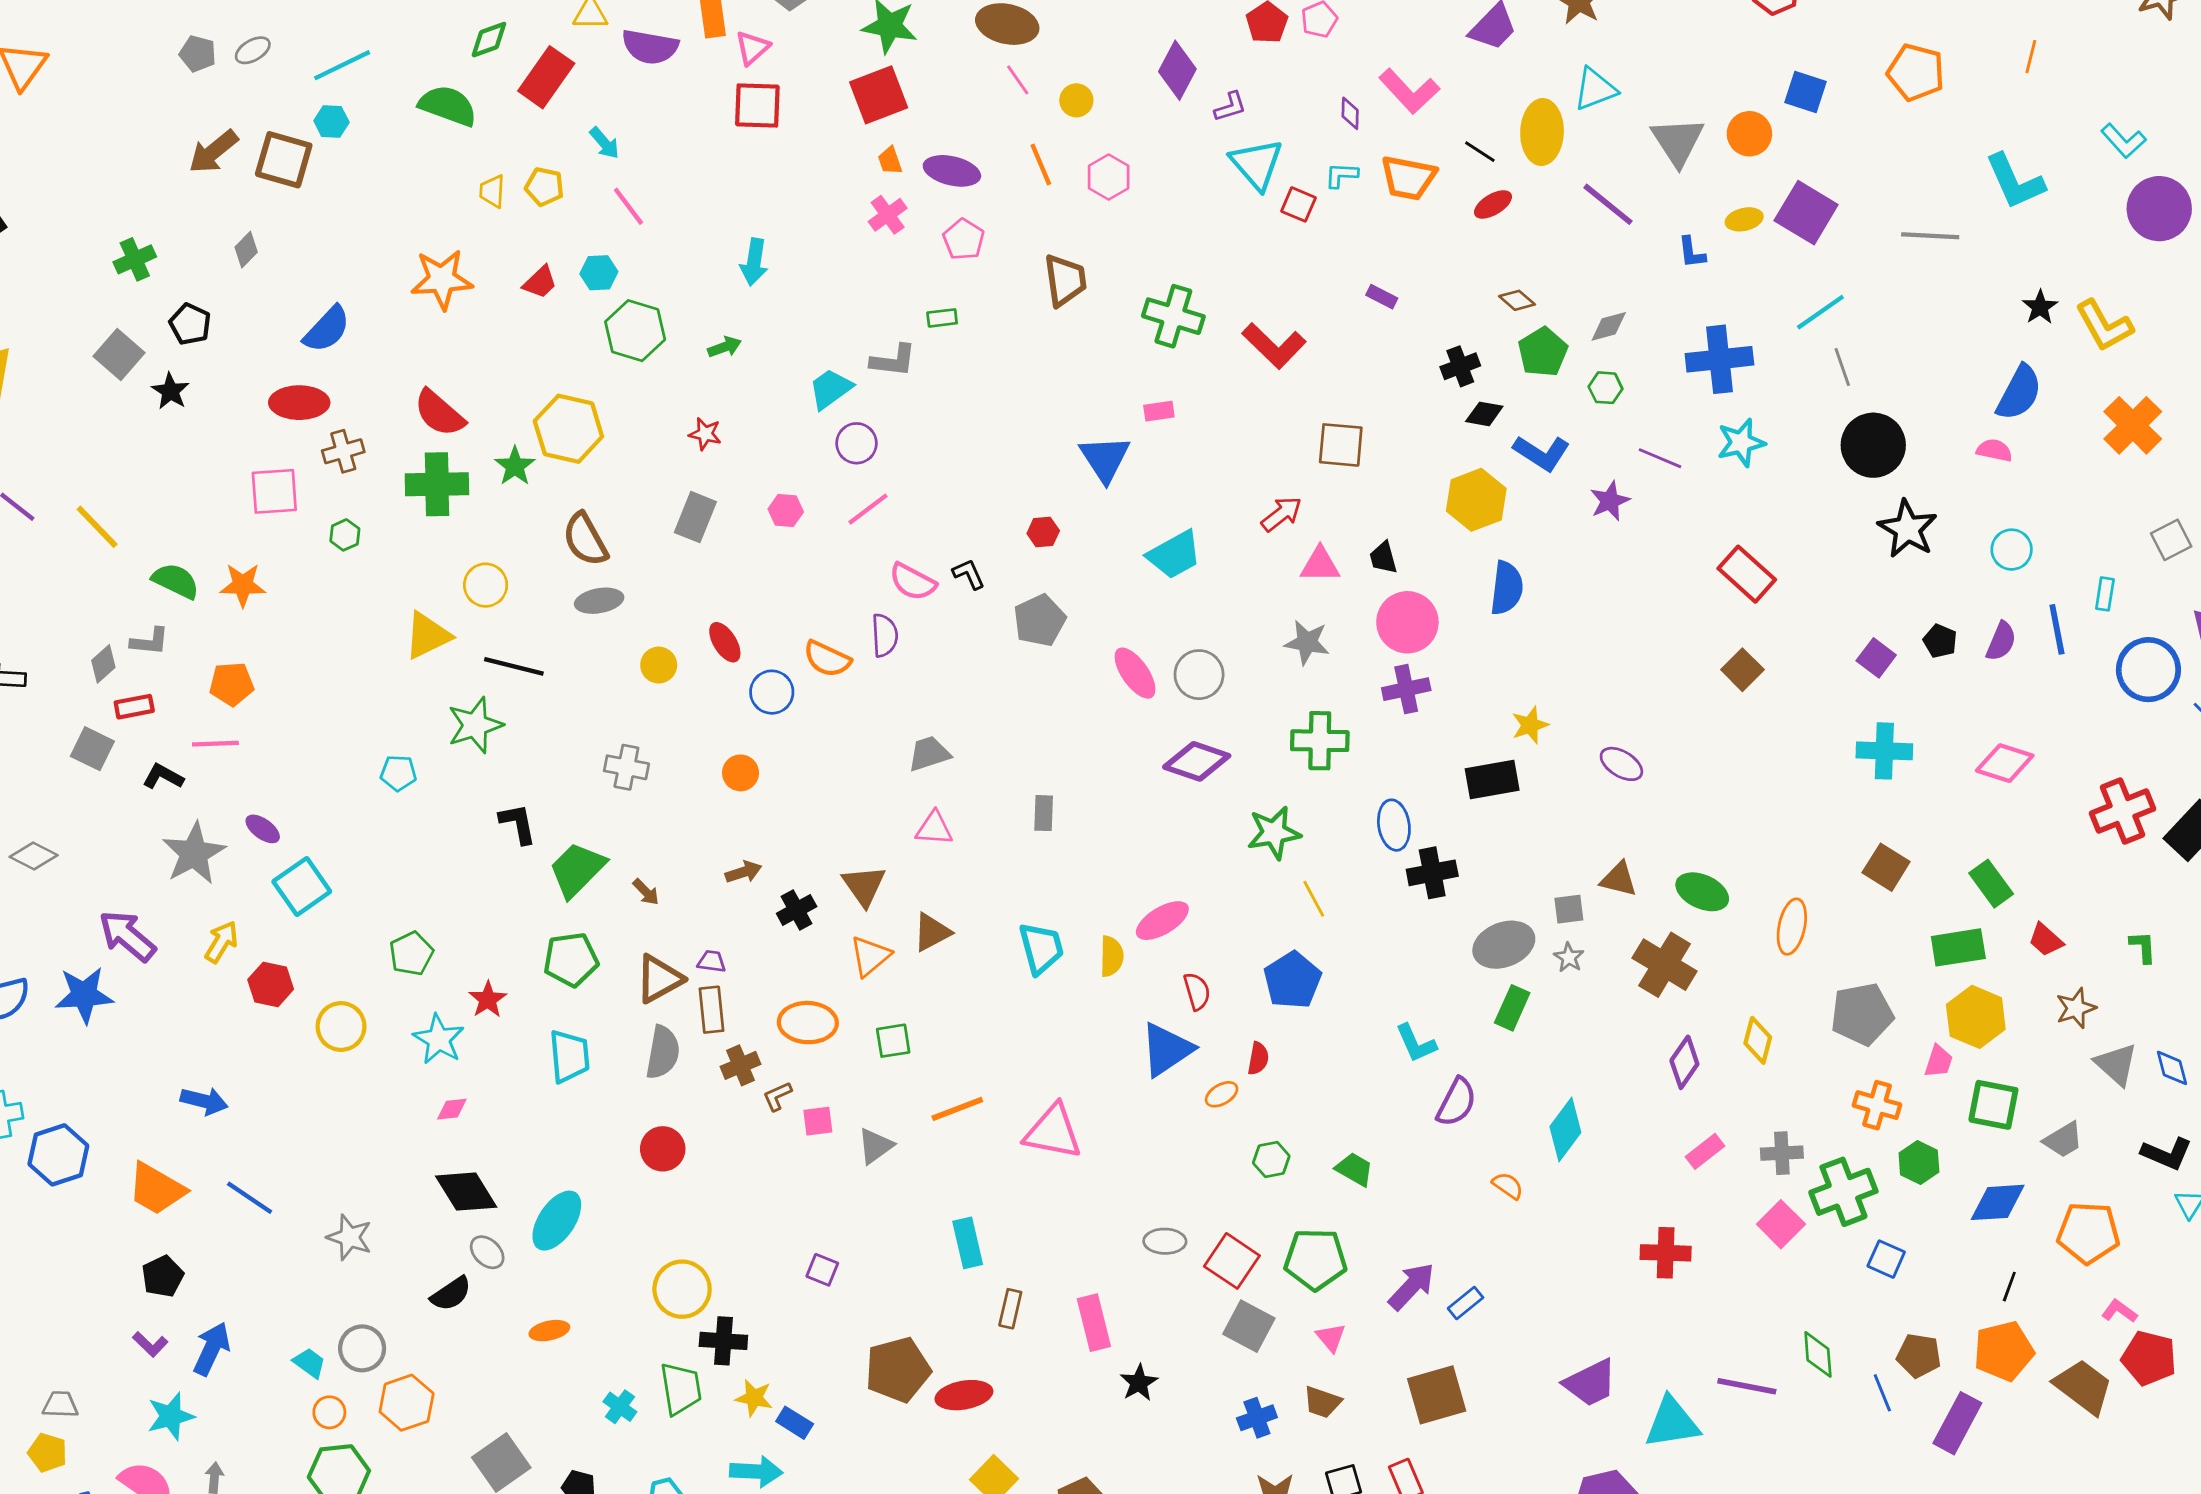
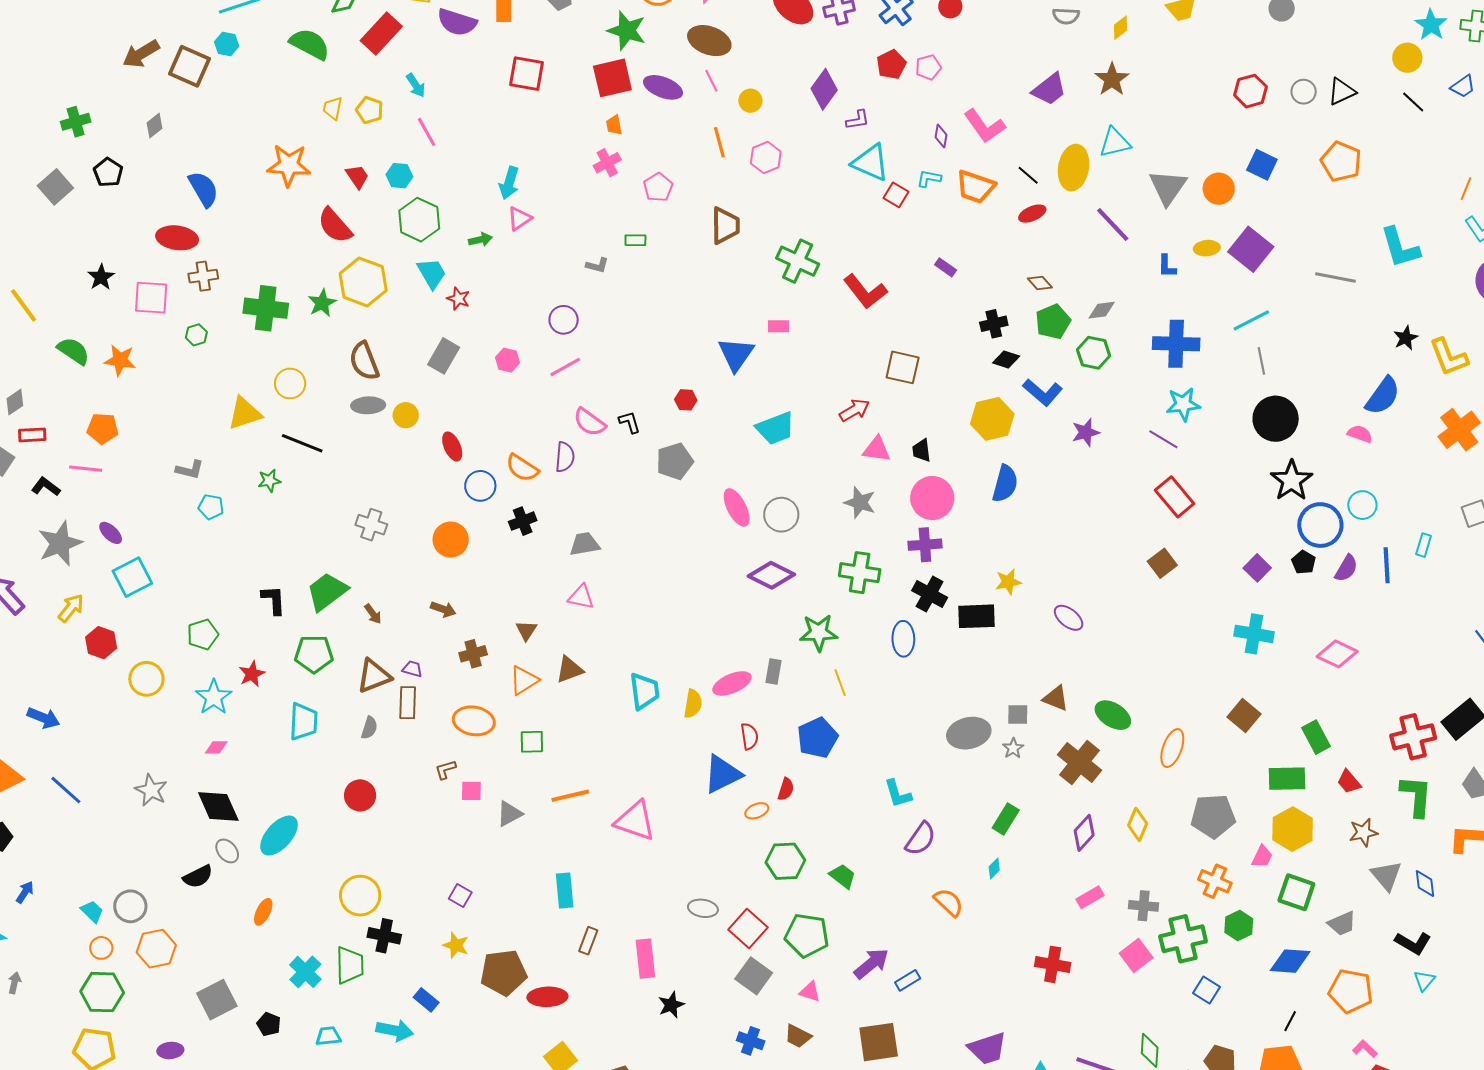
pink triangle: (752, 48) -> (519, 219), moved
orange line: (2031, 57) -> (1466, 189), moved
cyan triangle: (1257, 164) -> (871, 163), turned -33
purple ellipse: (952, 171) -> (663, 87), moved
red trapezoid: (540, 282) -> (357, 177), turned -88
blue semicircle: (327, 329) -> (203, 189), turned -81
gray L-shape: (893, 361) -> (597, 265), size x0.7
green hexagon: (1606, 388) -> (1094, 353), size x1.4
cyan trapezoid: (830, 389) -> (432, 273), moved, turned 88
black star: (170, 391) -> (101, 277), moved
red semicircle: (439, 413) -> (335, 226), moved
purple line: (1660, 458) -> (1163, 439), moved
gray L-shape: (150, 641) -> (190, 470), moved
yellow circle: (659, 665) -> (406, 415), moved
blue circle: (2148, 670) -> (1320, 525), moved
green star: (475, 725) -> (269, 481), size x0.6
orange circle: (741, 773) -> (451, 540), size x1.4
red cross: (2122, 811) -> (1413, 737), moved
gray rectangle: (1044, 813) -> (774, 671), moved
black L-shape: (518, 824) -> (273, 600), moved
brown arrow: (744, 872) -> (443, 609), turned 30
black cross: (1432, 873) -> (930, 594), moved, turned 32
brown triangle: (864, 886) -> (526, 630), size x0.7
black cross: (797, 910) -> (523, 521), moved
green L-shape: (2143, 947) -> (1416, 796), size x1.8
green rectangle: (1512, 1008) -> (1006, 819), moved
gray semicircle: (663, 1052) -> (369, 728), size x0.6
brown cross: (741, 1065) -> (473, 654), moved
cyan diamond: (1565, 1130) -> (994, 868), size x0.5
green hexagon: (1271, 1160) -> (785, 861), size x1.5
orange semicircle: (1508, 1186) -> (949, 902), size x1.4
gray star: (350, 1237) -> (151, 790), moved
orange ellipse: (549, 1331) -> (263, 912), turned -60
pink triangle: (1331, 1337) -> (810, 992), turned -40
blue arrow: (212, 1349) -> (25, 892), size x0.6
yellow star: (754, 1398) -> (456, 945), moved
cyan cross: (620, 1407) -> (305, 972), size x1.4
blue cross: (1257, 1418) -> (751, 1041), turned 32

